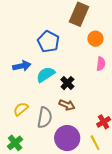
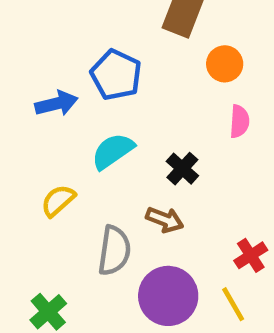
blue arrow: (22, 66) -> (57, 103), moved
black cross: (67, 83) -> (182, 169), moved
yellow semicircle: (21, 109) -> (58, 201), moved

